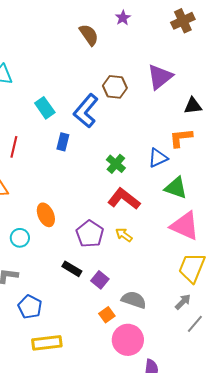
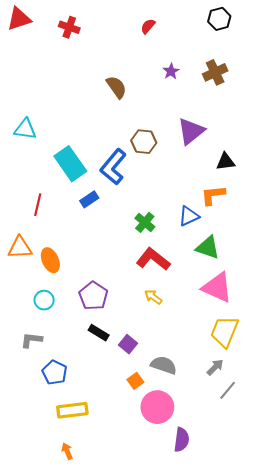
purple star: (123, 18) -> (171, 71), moved
cyan rectangle: (45, 108) -> (70, 164), size x1.5
blue rectangle: (63, 142) -> (89, 199), turned 42
orange ellipse: (46, 215) -> (50, 260), moved
purple pentagon: (90, 234) -> (93, 296), moved

